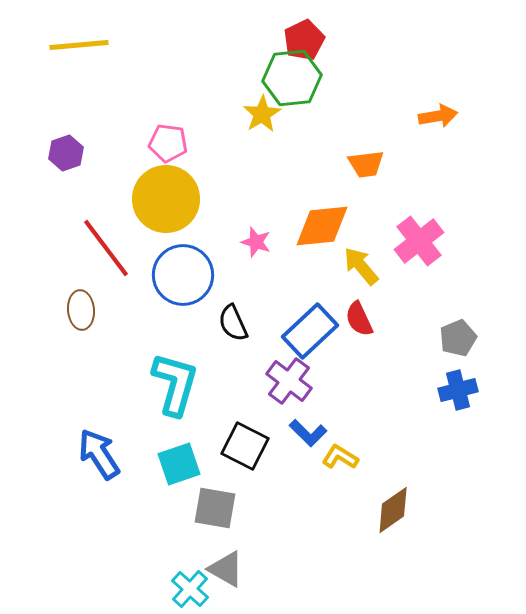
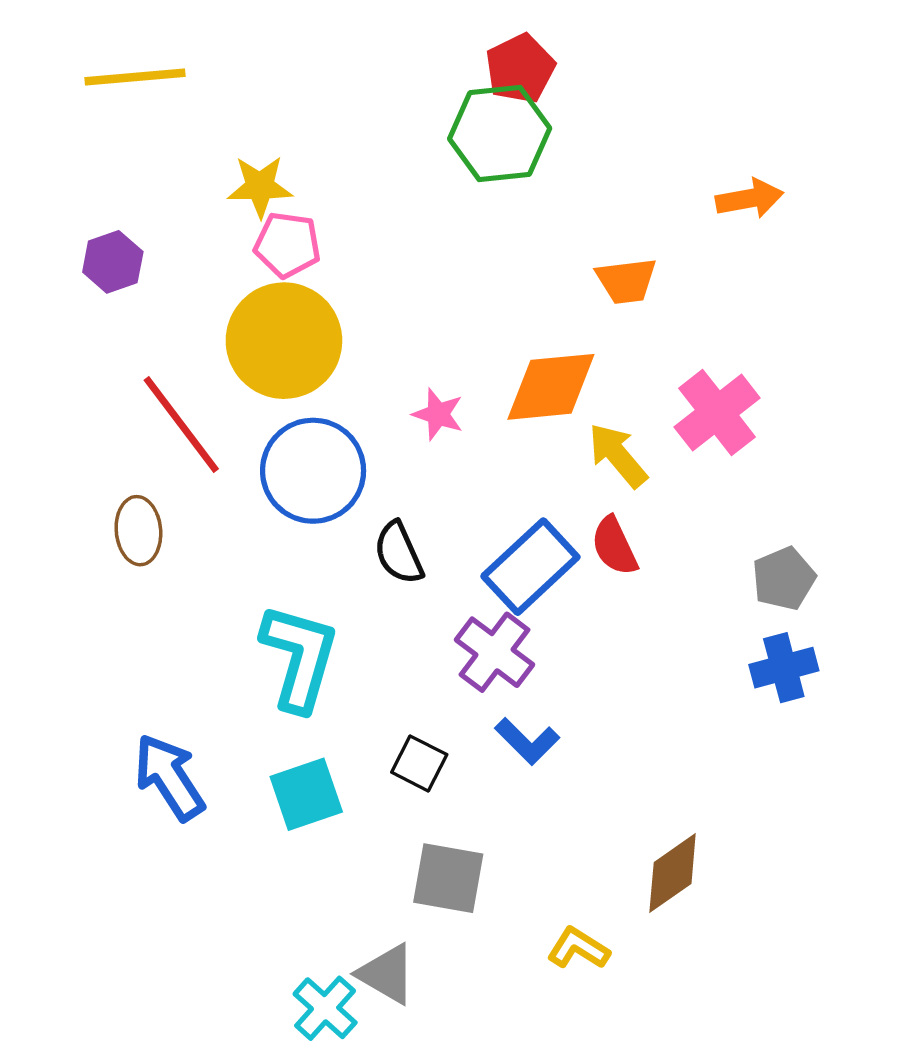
yellow star: (262, 114) -> (260, 187), moved, turned 30
black square: (245, 446) -> (419, 763), size x0.7
yellow L-shape: (340, 457) -> (578, 948), moved
gray square: (215, 508) -> (448, 878), moved

